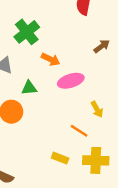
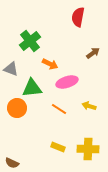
green triangle: (29, 88) -> (32, 88), size x1.5
yellow arrow: (97, 109) -> (89, 106), turned 136
orange line: (79, 131) -> (59, 109), moved

